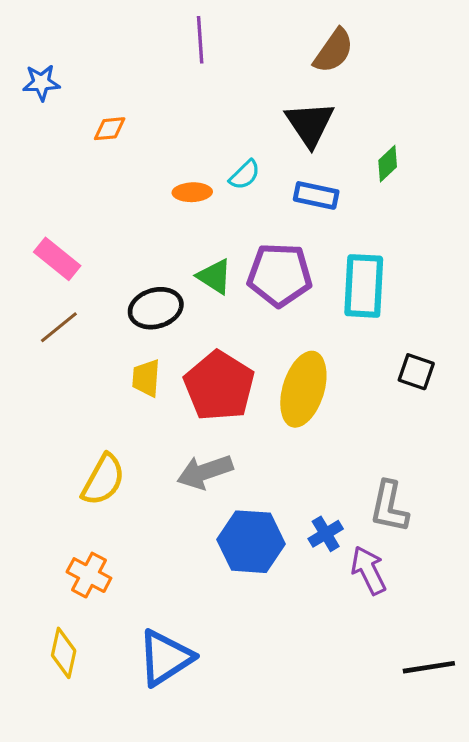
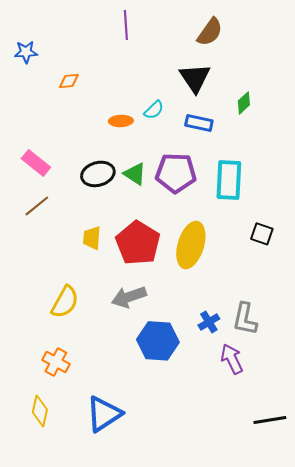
black ellipse: (156, 308) -> (98, 174), moved
blue cross: (326, 534) -> (209, 322), moved

